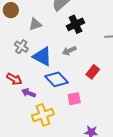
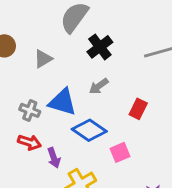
gray cross: (21, 47) -> (30, 110), moved
purple arrow: (29, 93) -> (54, 158), turned -120

